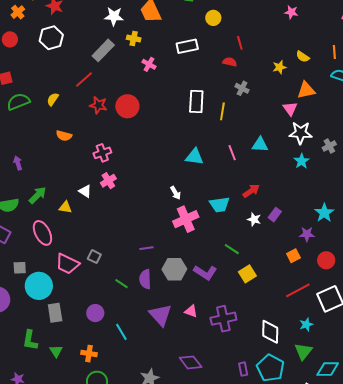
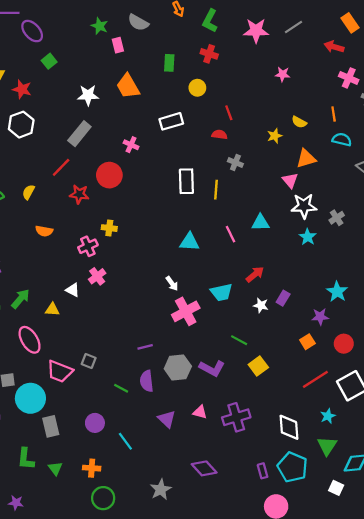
yellow cross: (134, 39) -> (109, 228), moved
red circle: (127, 106) -> (109, 175), moved
purple triangle: (160, 315) -> (167, 419), size x0.7

